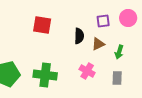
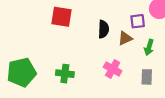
purple square: (103, 21) -> (138, 21), moved
green cross: (45, 75) -> (65, 74), size x0.7

